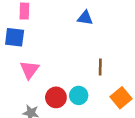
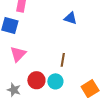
brown line: (100, 67) -> (63, 60), moved

